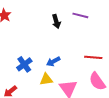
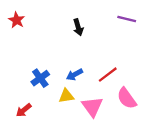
purple line: (80, 15) -> (127, 19), moved
red line: (93, 57) -> (108, 75), moved, turned -42

